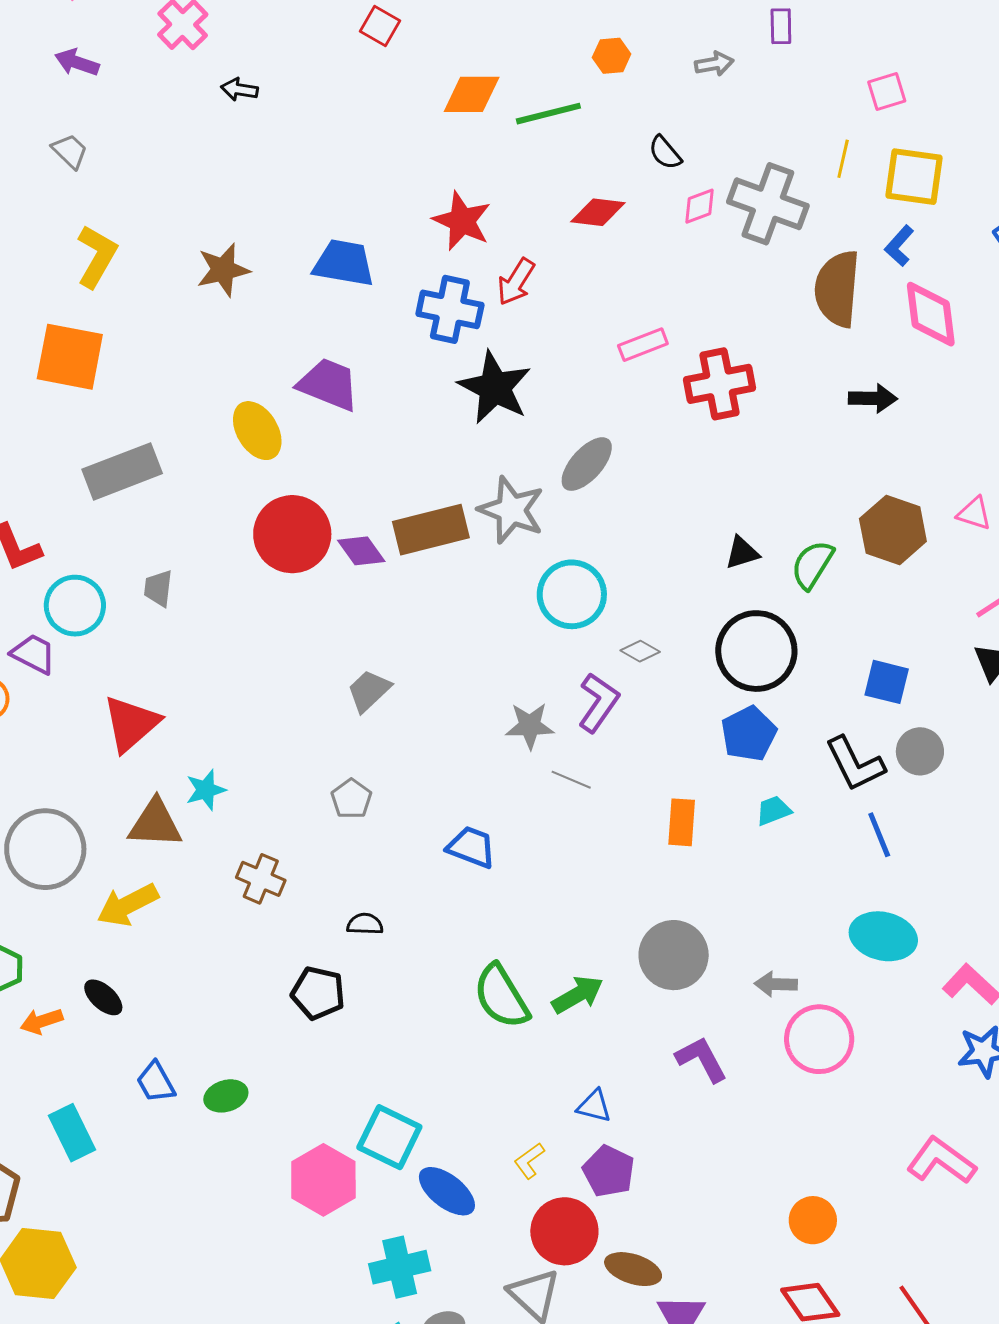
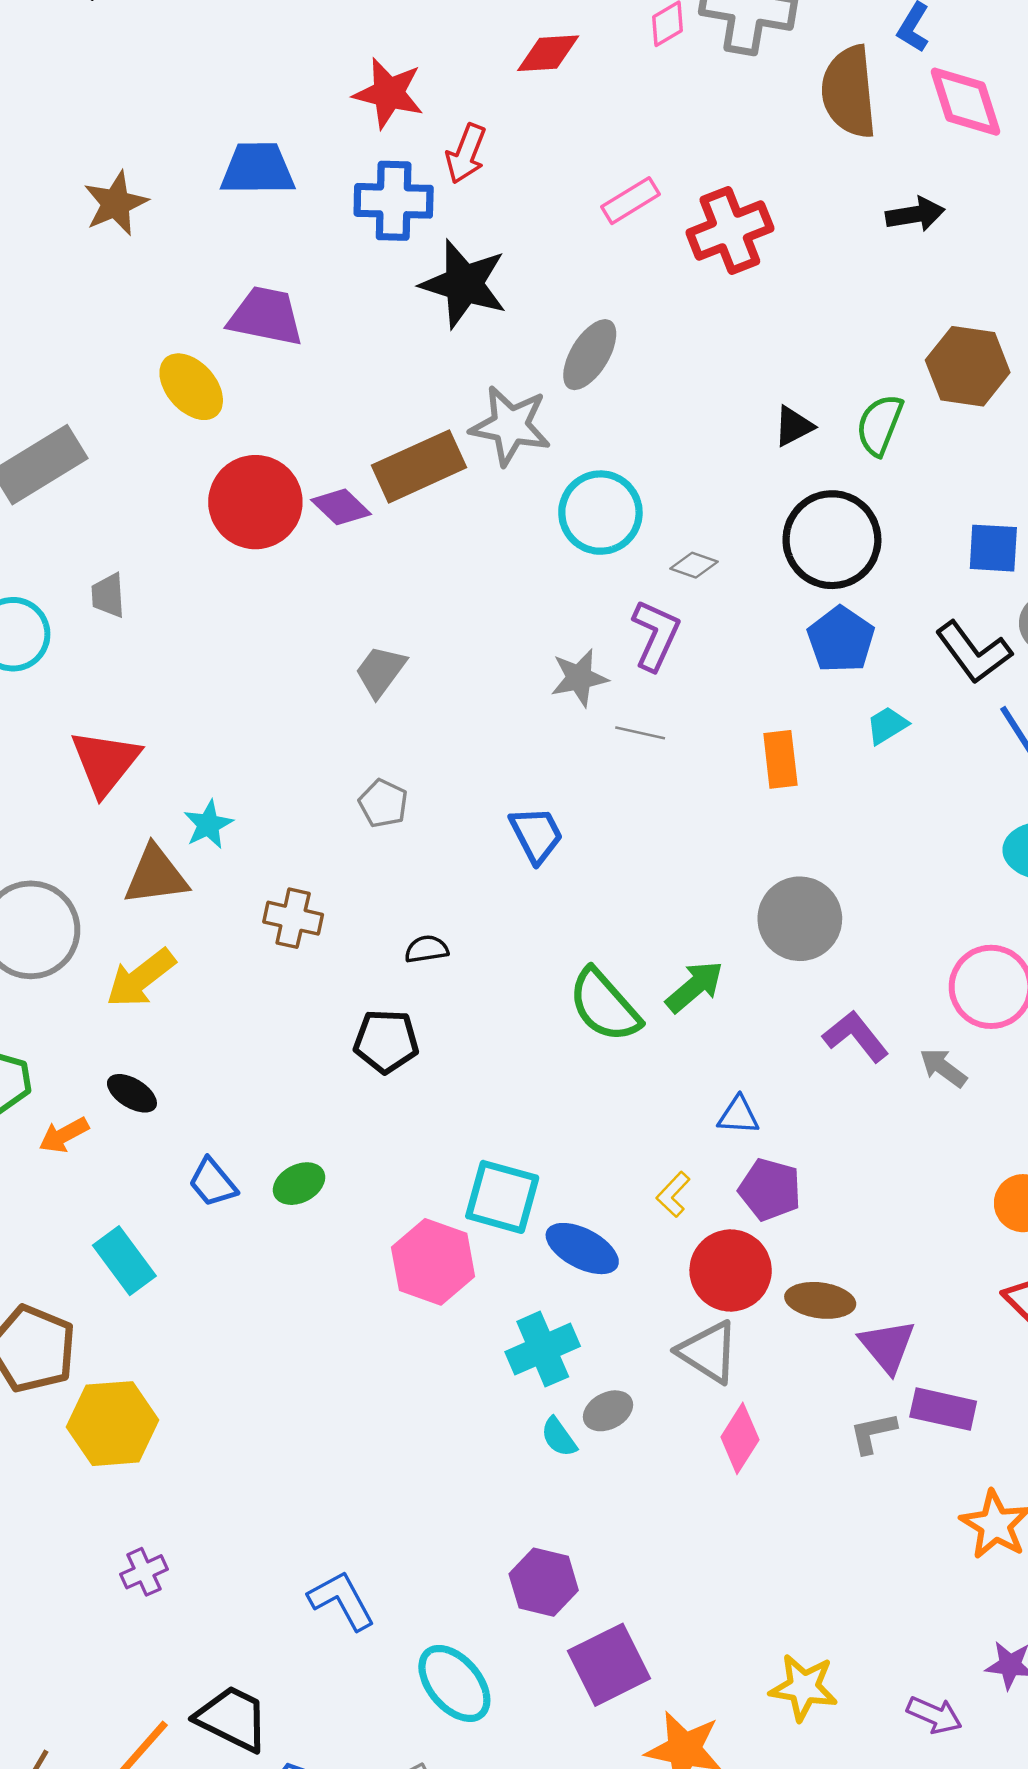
blue trapezoid: (471, 847) -> (536, 835), turned 52
gray arrow: (776, 984) -> (943, 1068), moved, turned 45

